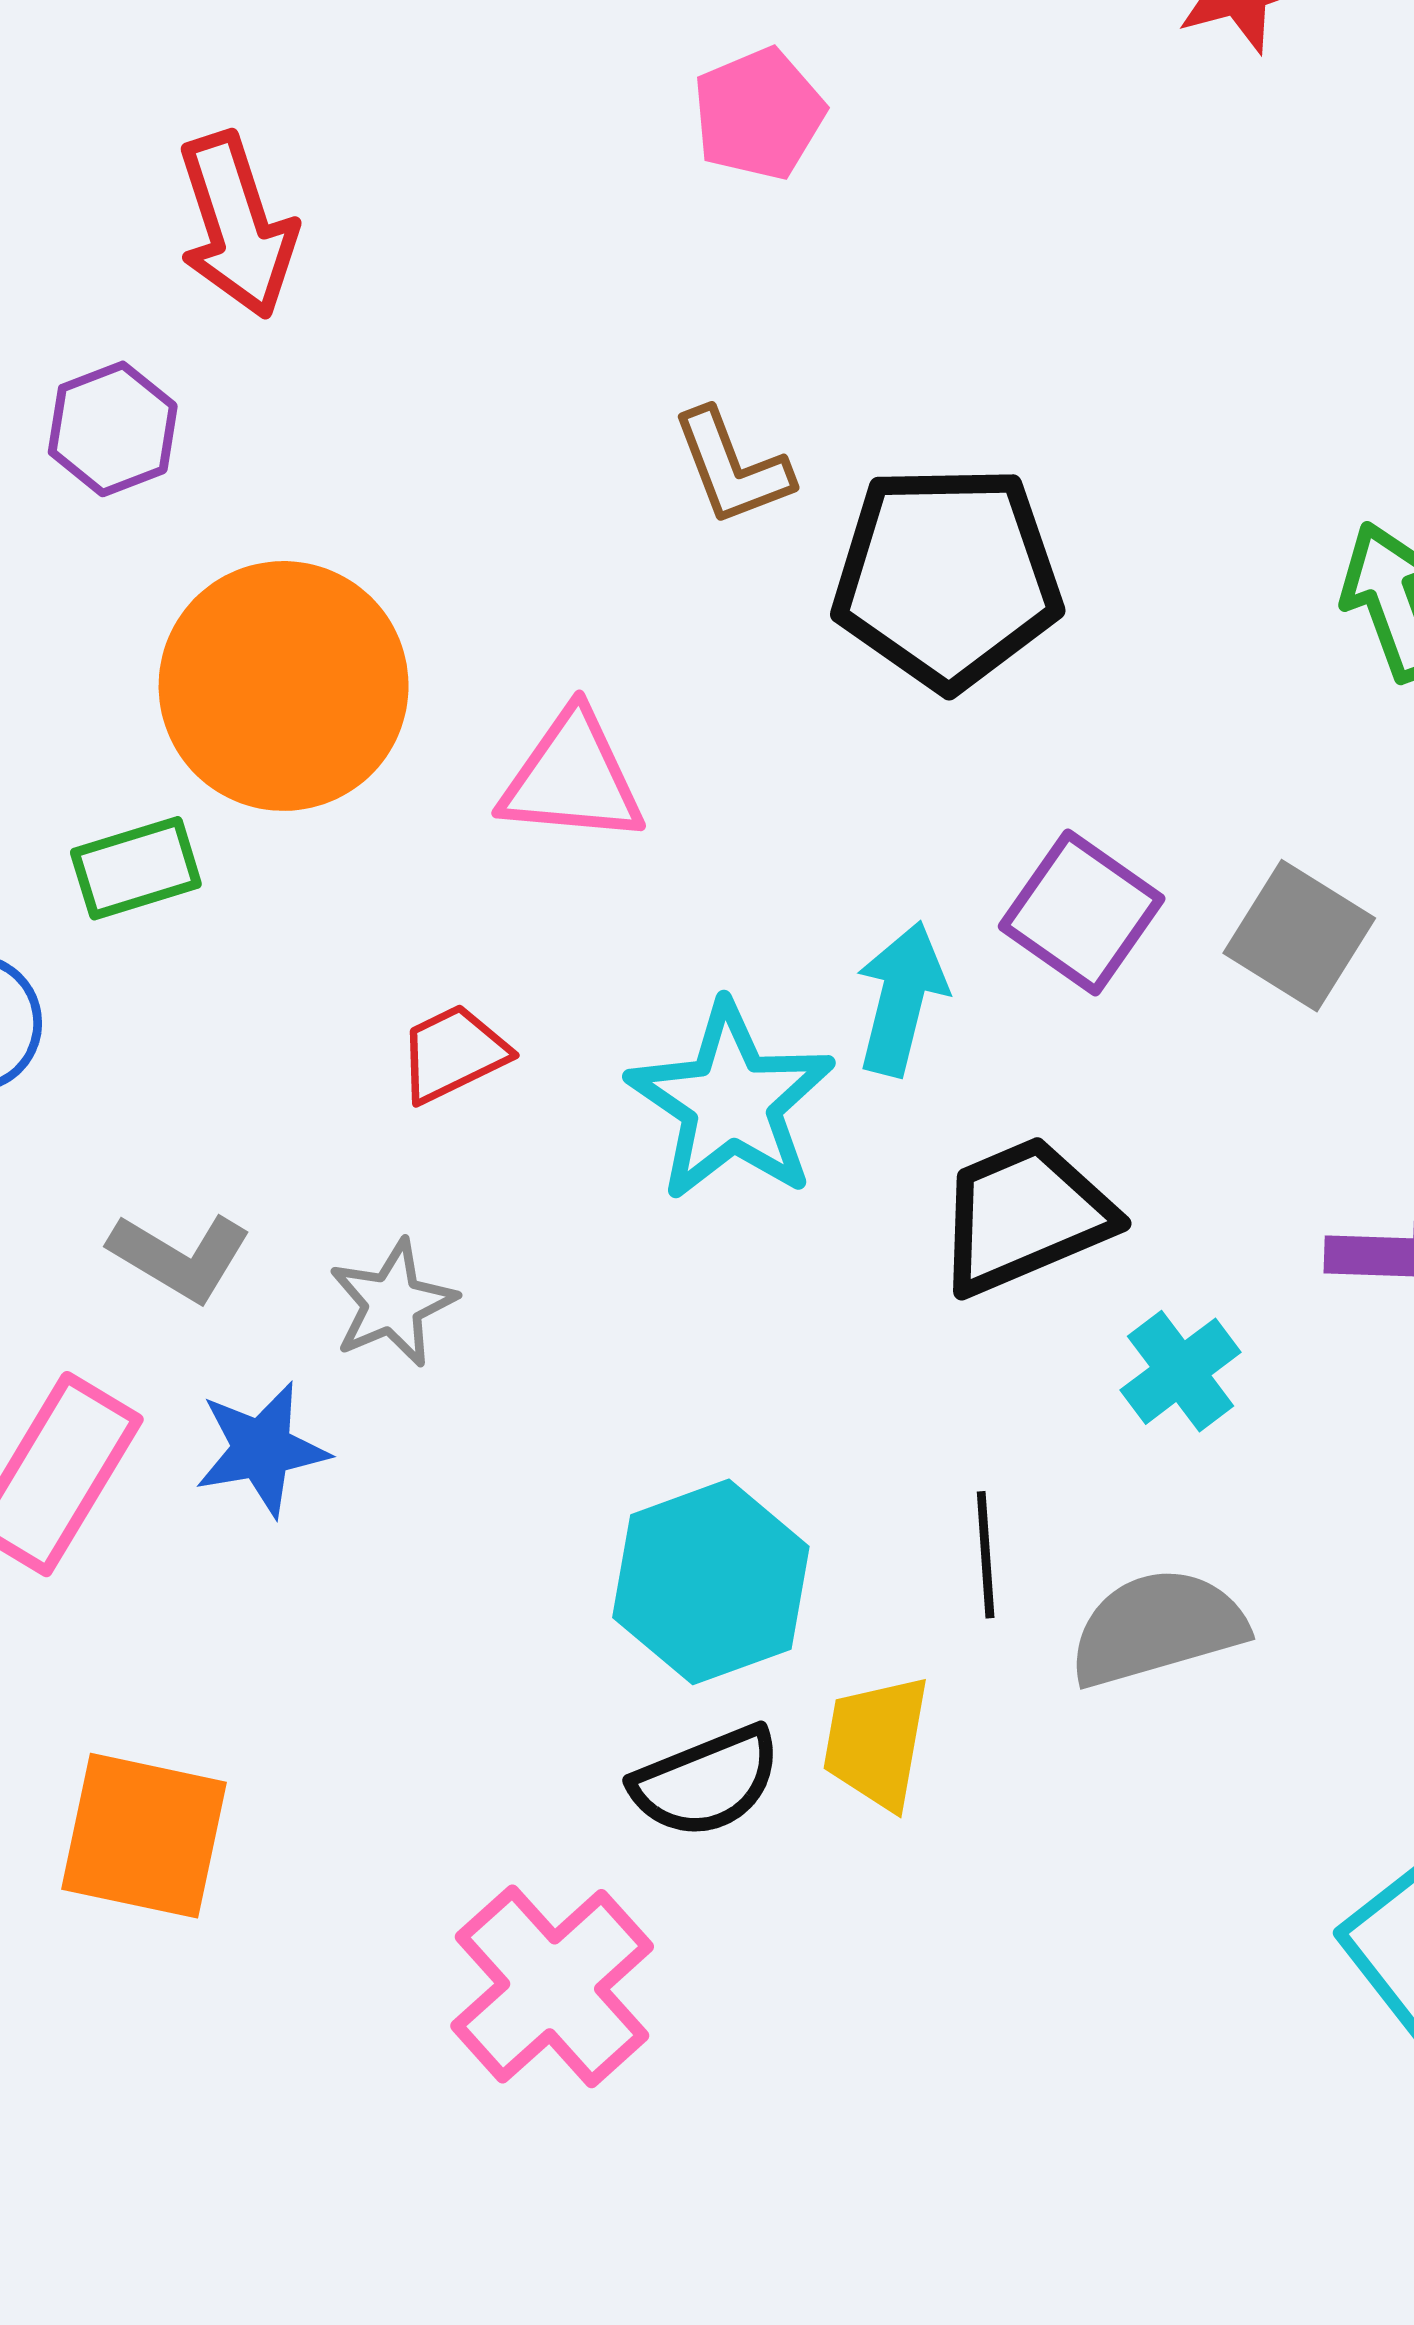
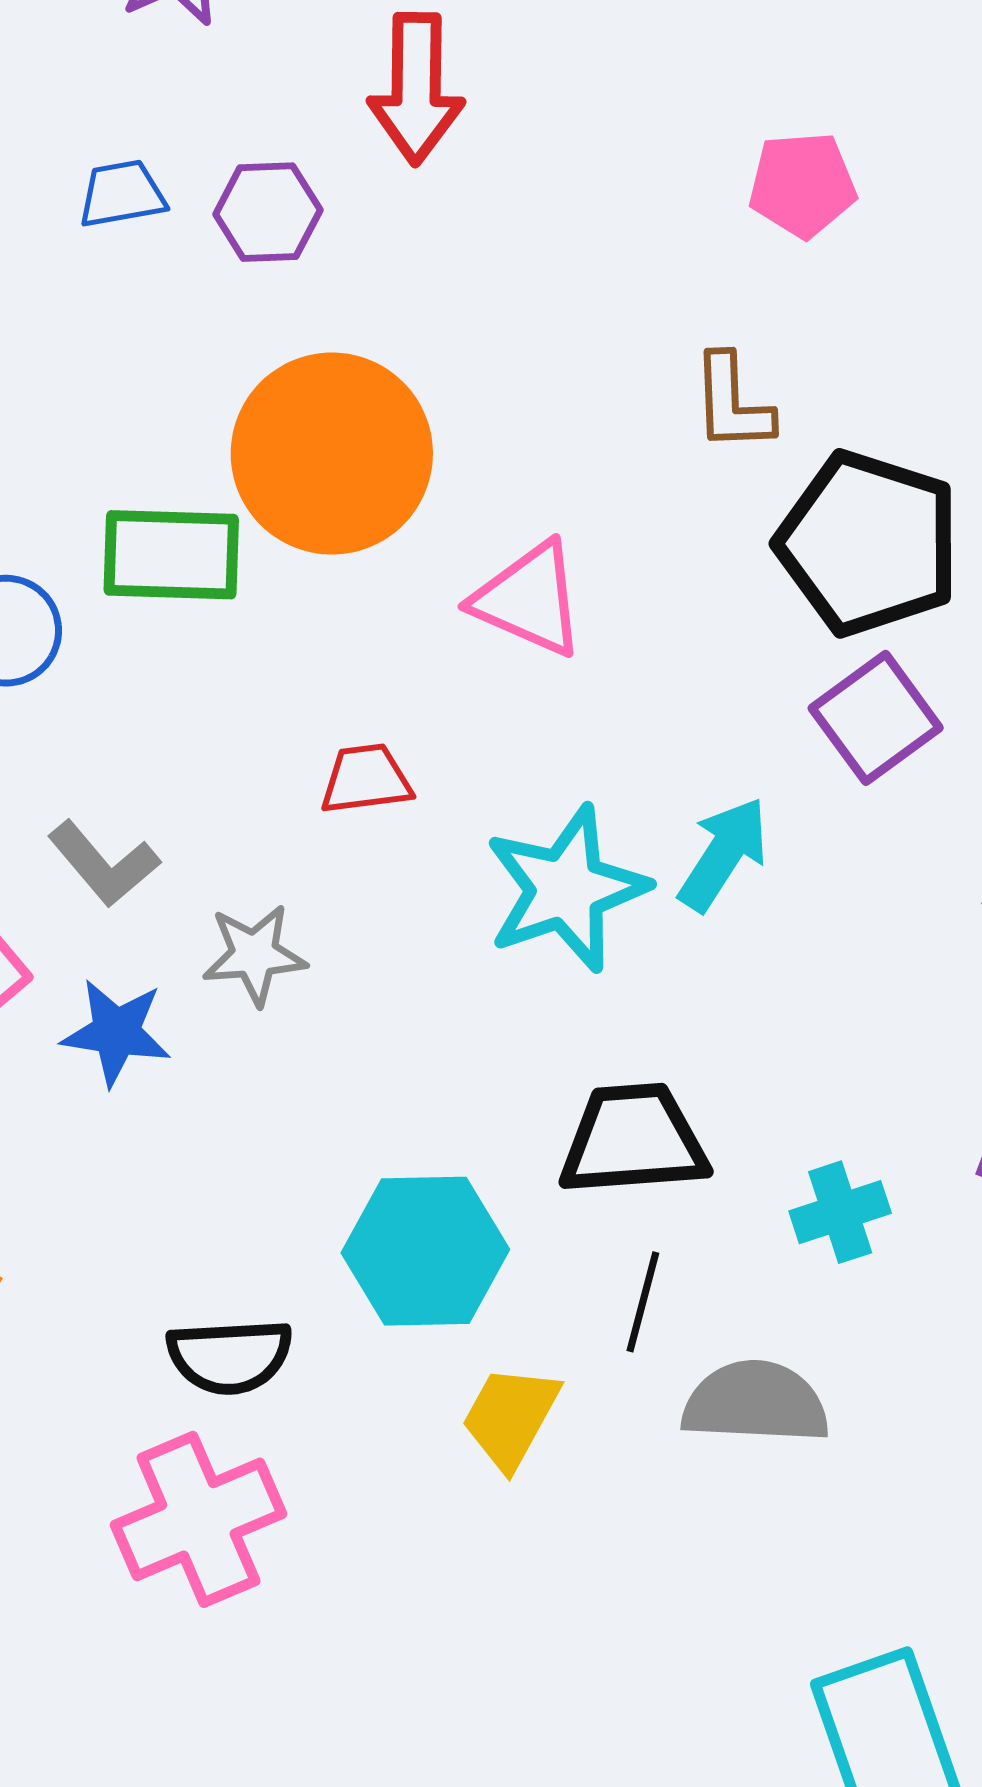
pink pentagon: (759, 114) -> (802, 185), moved
green rectangle: (136, 868) -> (171, 555), size x1.4
purple square: (1082, 913) -> (876, 718), moved
black trapezoid: (1024, 1216) -> (633, 1140), moved
black semicircle: (706, 1782) -> (230, 1356), moved

